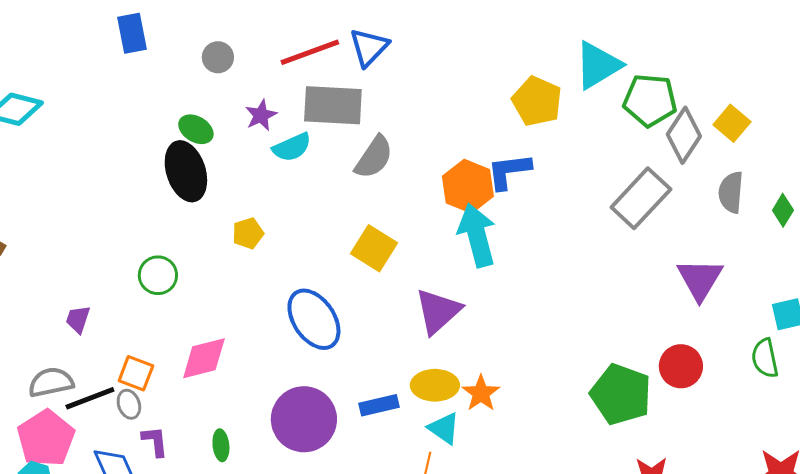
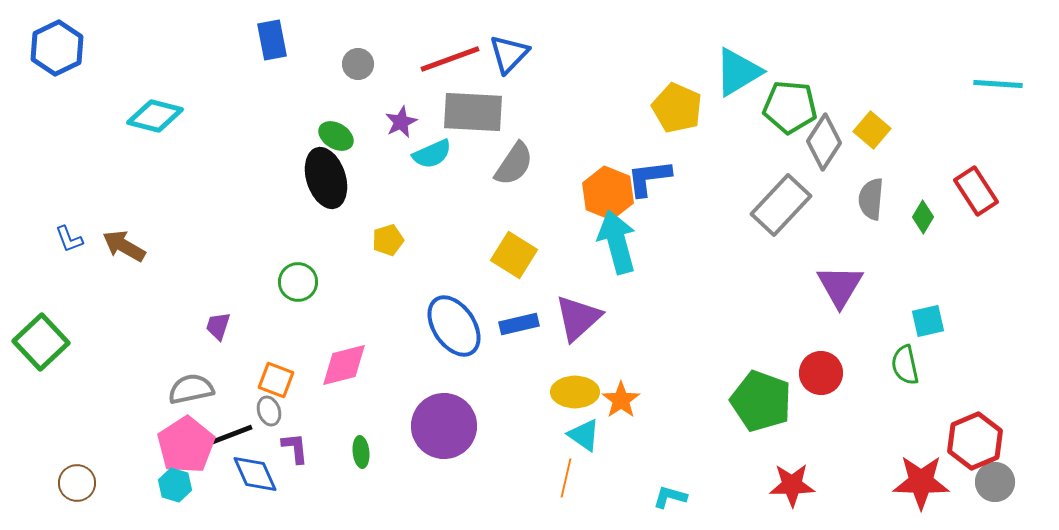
black line: (90, 398) -> (228, 436), moved
blue rectangle: (379, 405) -> (519, 324), moved

